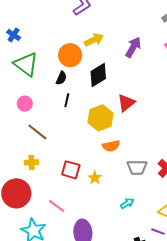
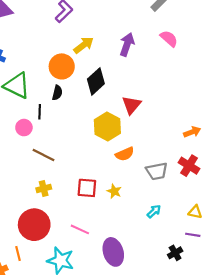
black line: (67, 100) -> (40, 112), moved

